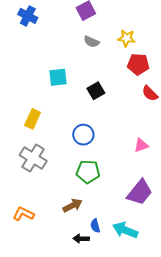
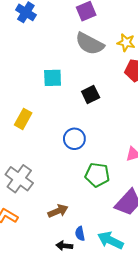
gray semicircle: (92, 42) -> (90, 44), size x1.8
gray cross: (33, 158) -> (19, 179), moved
green pentagon: (88, 172) -> (97, 175), moved

